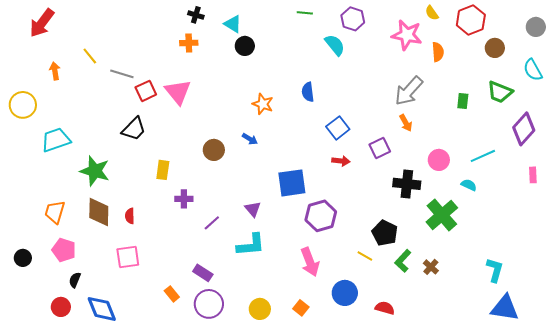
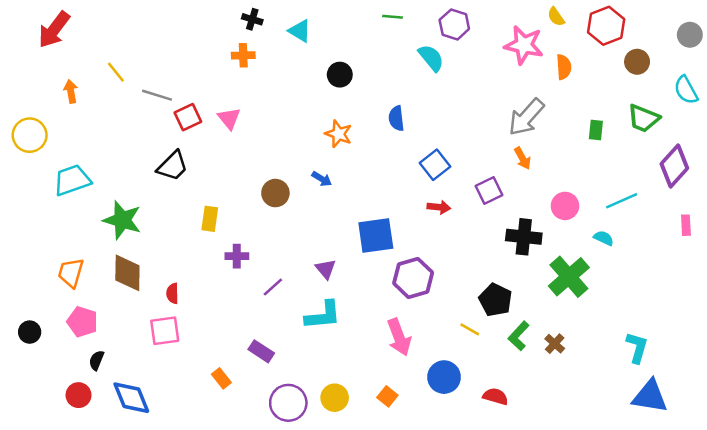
black circle: (245, 46) -> (340, 75), moved
pink triangle: (178, 92) -> (229, 118), size x0.7
red semicircle: (130, 216) -> (172, 293), moved
purple circle: (209, 304) -> (288, 403), moved

